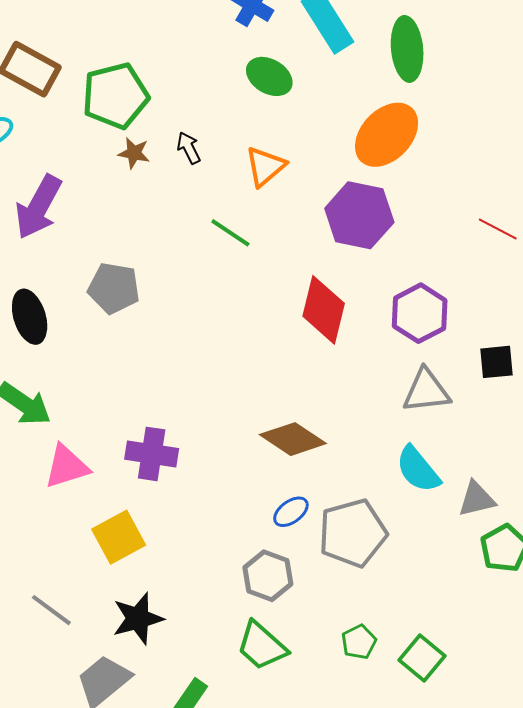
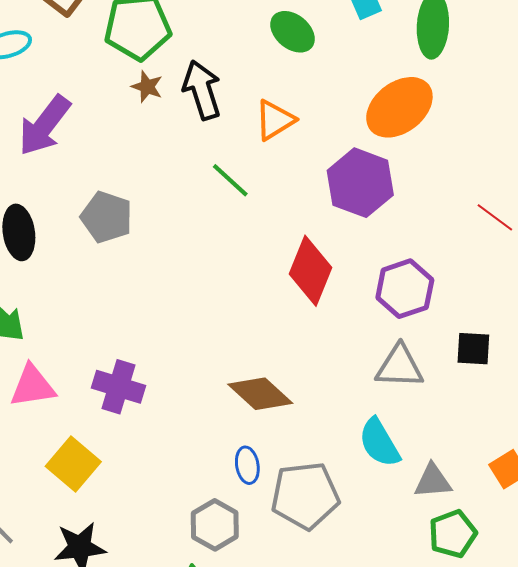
black arrow: (189, 148) -> (202, 90), size x1.8
blue ellipse: (291, 512) -> (247, 465), turned -72
yellow square: (119, 537) -> (73, 464), turned -30

